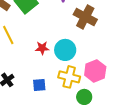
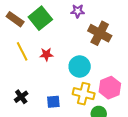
red star: (42, 48) -> (46, 54), moved

